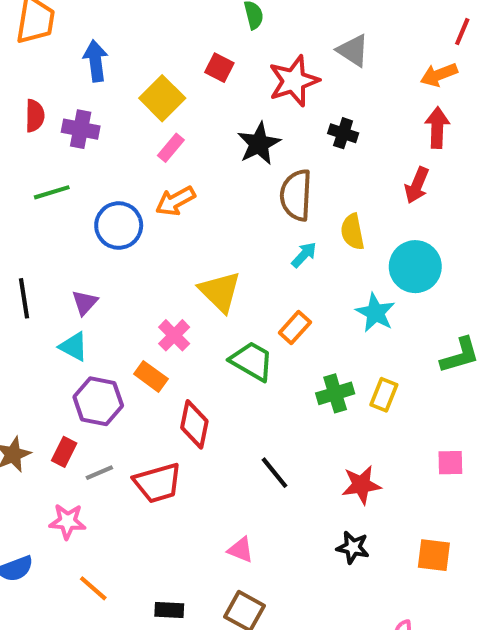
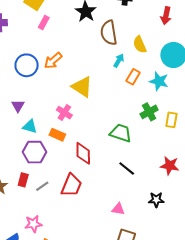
orange arrow: (175, 201) -> (53, 61), moved
orange rectangle: (295, 327) -> (133, 77), moved
cyan triangle: (74, 347) -> (30, 126), moved
green trapezoid: (252, 361) -> (121, 133), moved
green cross: (335, 393) -> (149, 112), moved
red trapezoid: (158, 483) -> (71, 185), turned -40
red star: (361, 485) -> (170, 166), turned 30
pink star: (67, 521) -> (33, 224), moved
black star: (353, 547) -> (156, 200), moved

